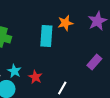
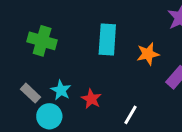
orange star: (65, 23) -> (148, 54), moved

